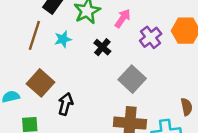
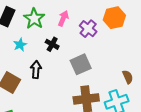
gray square: (132, 79) -> (81, 64), turned 35
black arrow: (65, 104) -> (36, 70), moved

